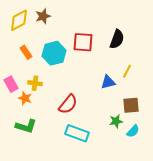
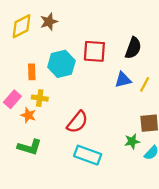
orange rectangle: (26, 52) -> (32, 72), moved, turned 32
blue triangle: (108, 82) -> (123, 80), moved
pink rectangle: (11, 84) -> (12, 99), turned 70

